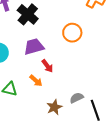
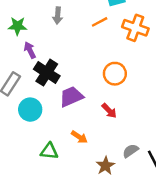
black cross: (28, 14) -> (47, 73), moved
red arrow: (47, 66) -> (109, 111), moved

